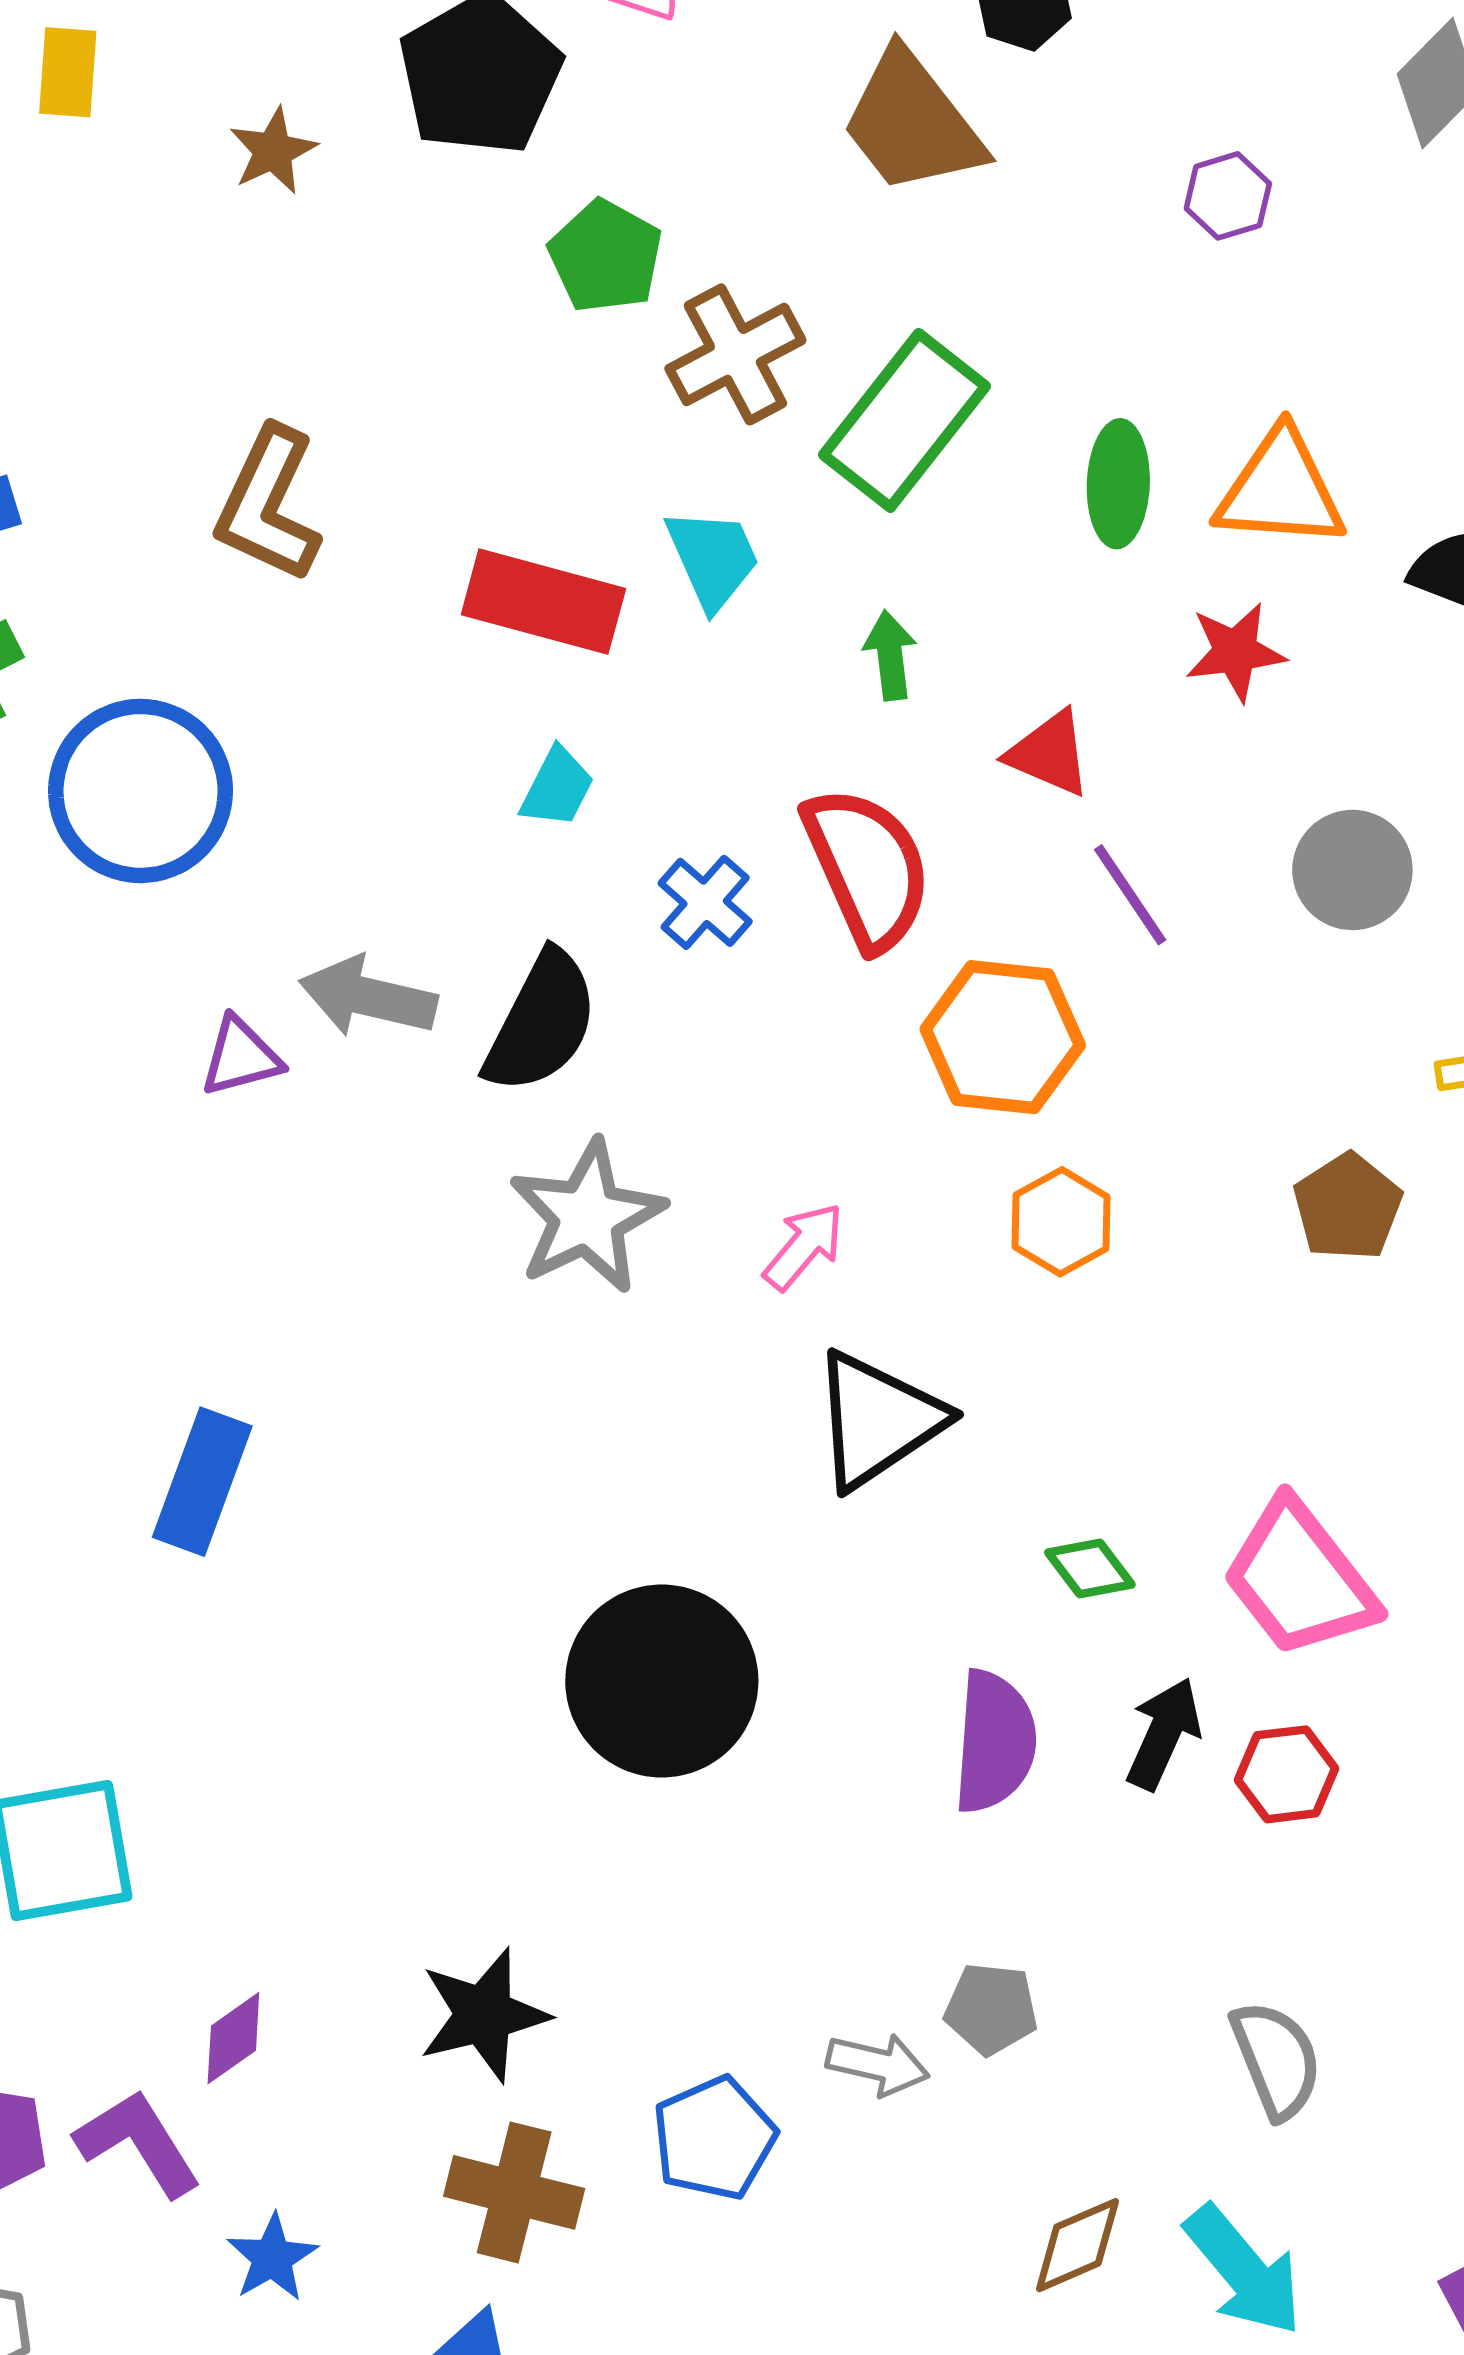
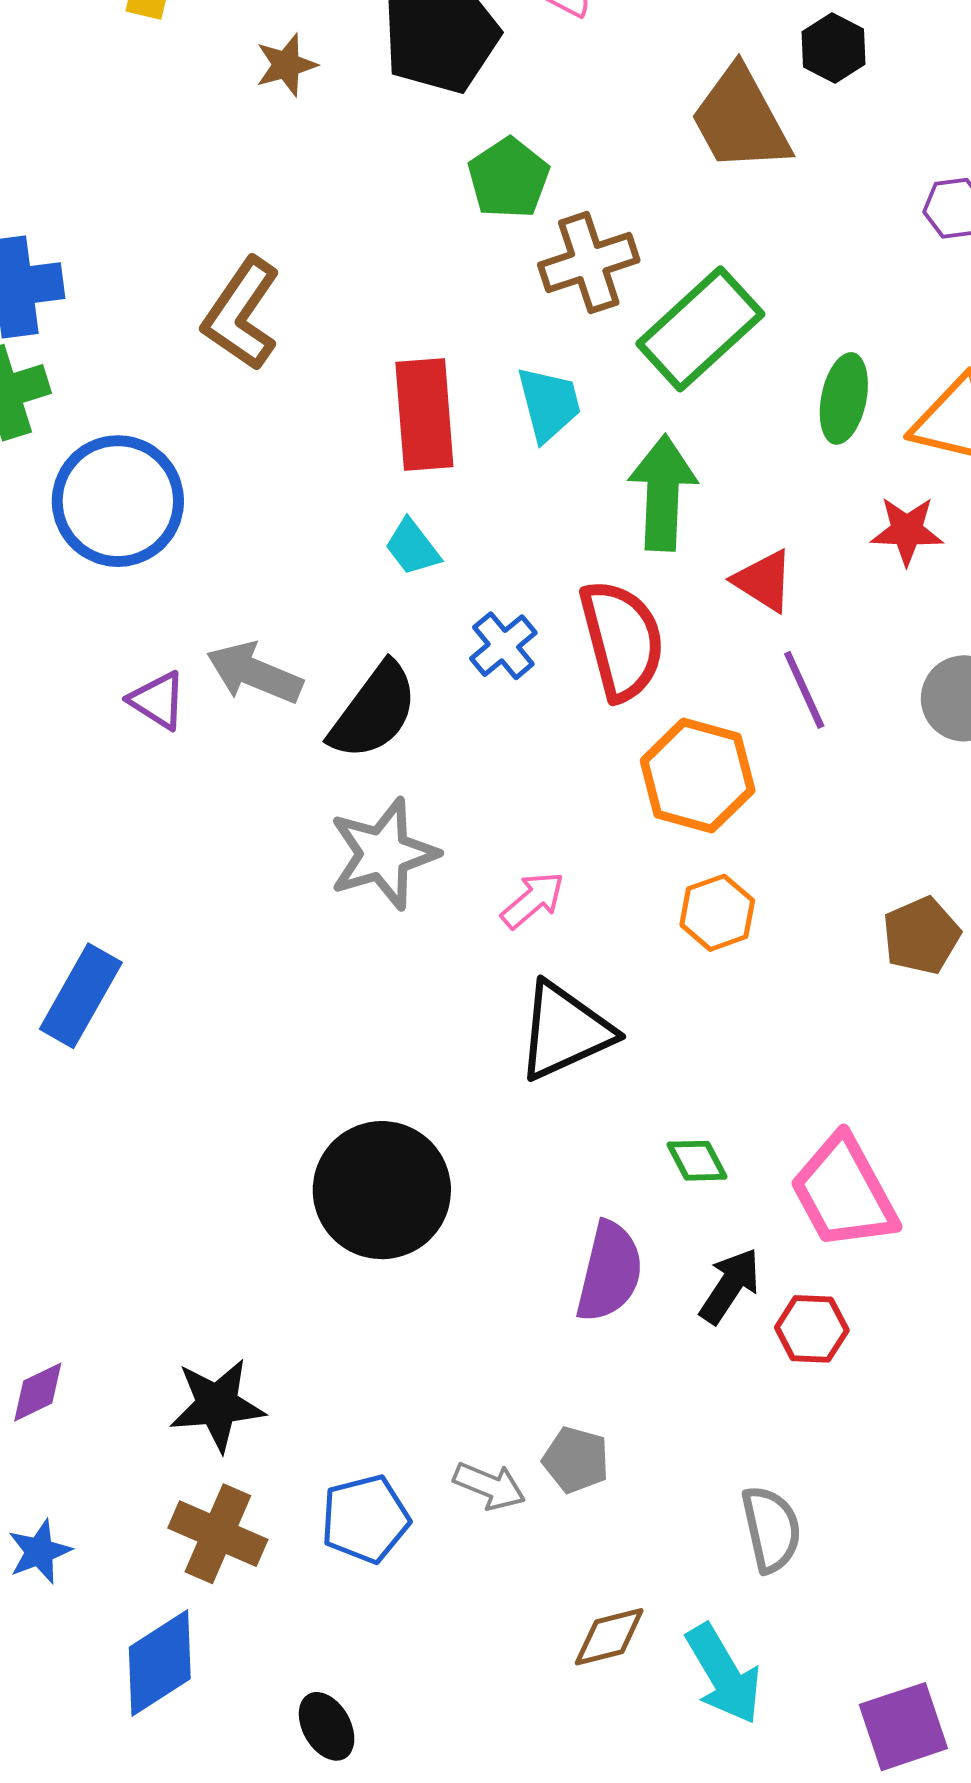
red rectangle: (543, 602) -> (424, 414), turned 61
green arrow: (890, 655) -> (663, 493), size x1.8
cyan trapezoid: (557, 788) -> (412, 547), turned 106
purple triangle: (241, 1057) -> (158, 700), turned 38

